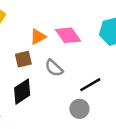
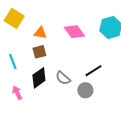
orange triangle: (38, 37) -> (40, 33), moved, turned 40
gray semicircle: (54, 68) -> (63, 78), moved

